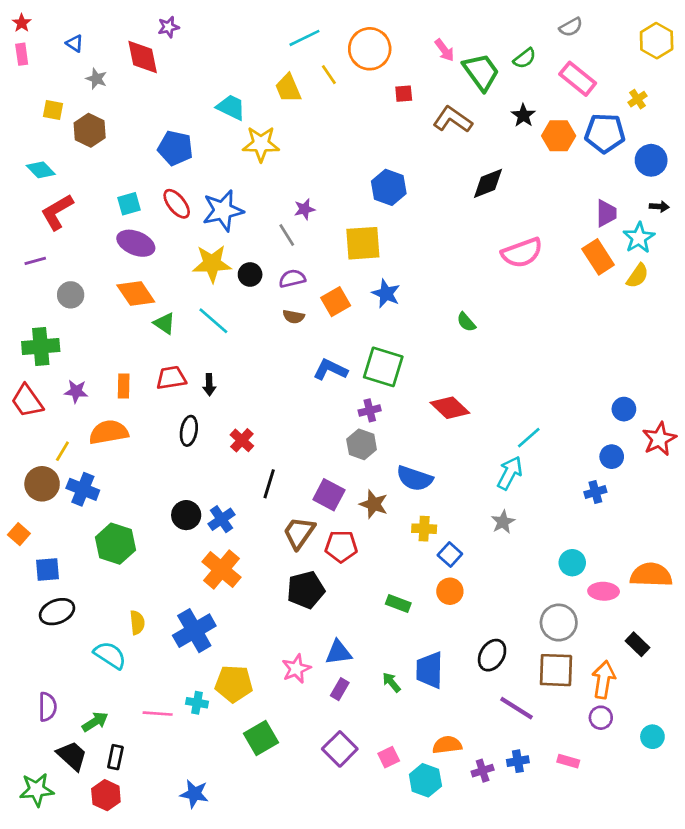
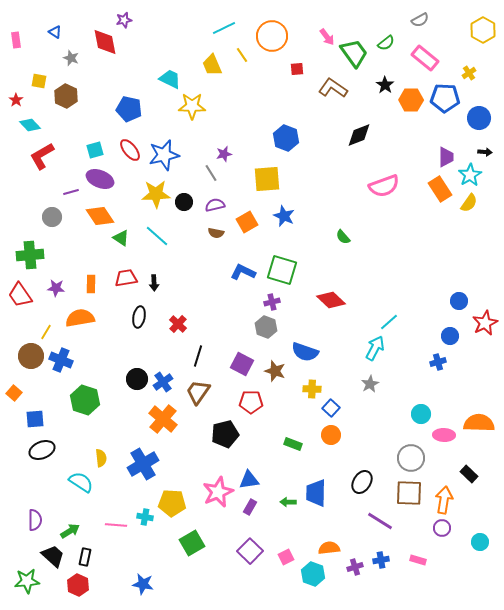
red star: (22, 23) -> (16, 100), moved
purple line: (35, 261) -> (71, 192), moved
brown trapezoid: (299, 533) -> (198, 392), moved
pink star: (296, 669) -> (218, 492), size x1.4
green arrow: (391, 682) -> (288, 502), turned -49

